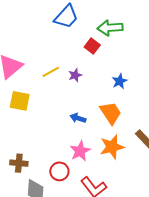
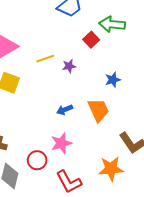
blue arrow: (78, 118) -> (65, 110), turned -49
orange star: (112, 147) -> (111, 169), moved

